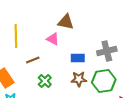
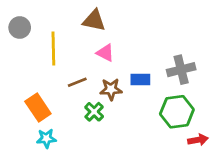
brown triangle: (66, 22) -> (94, 20), moved
brown star: (79, 79) -> (111, 89), moved

